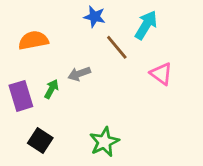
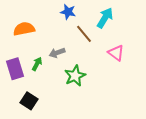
green star: (104, 142) -> (75, 76), moved

